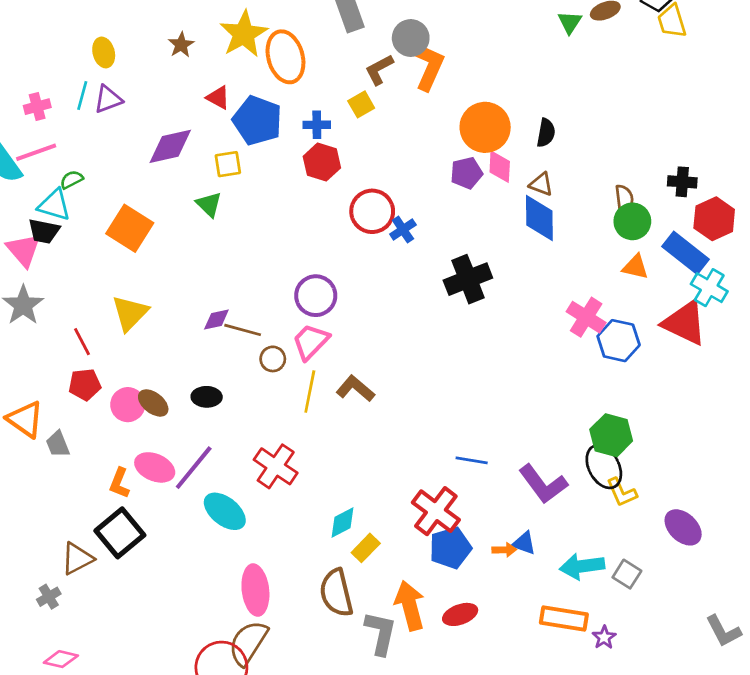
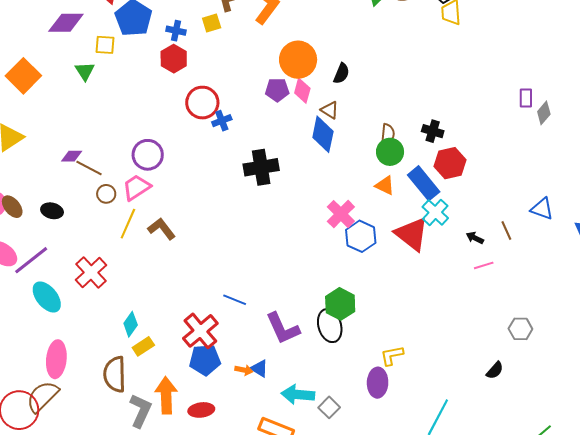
yellow L-shape: (622, 492) -> (392, 355), moved, turned 90
cyan diamond: (343, 523) -> (131, 324), turned -40
purple ellipse: (683, 527) -> (378, 383), turned 36

